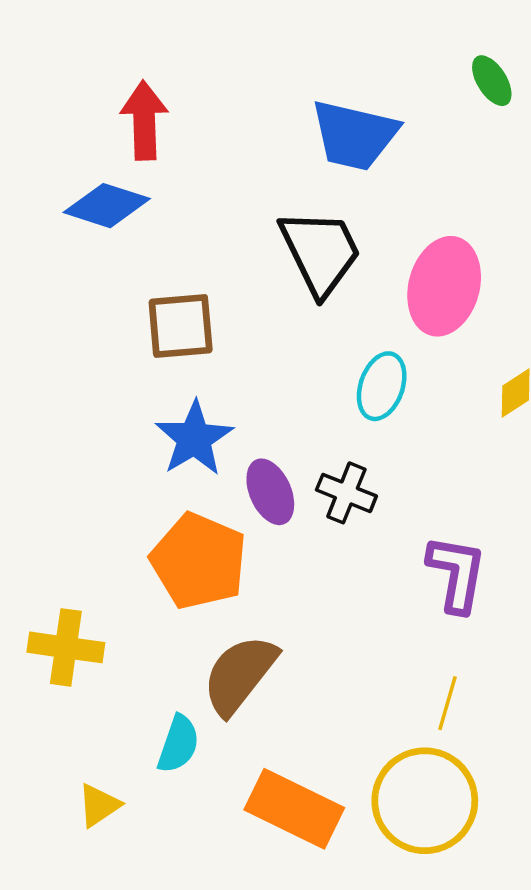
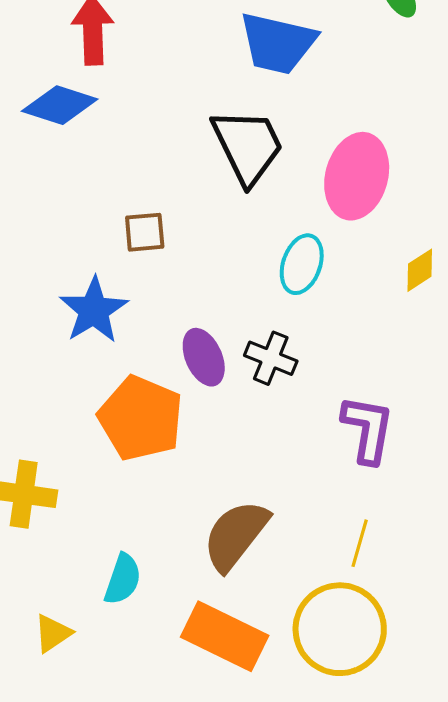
brown square: (181, 326) -> (145, 232), moved, size x0.7
blue star: (194, 438) -> (94, 310), moved
brown semicircle: (240, 675) -> (236, 535), moved

